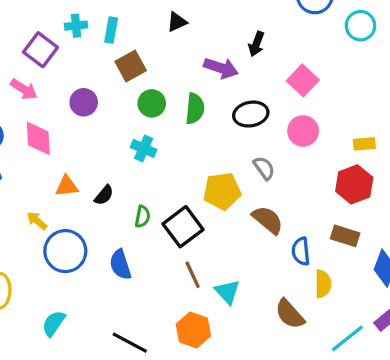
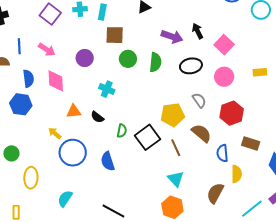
black arrow: (256, 44) -> (198, 31), moved, turned 133
purple square: (40, 50) -> (50, 14), moved
brown square: (131, 66) -> (115, 35), turned 30
yellow rectangle: (364, 144) -> (260, 72), moved
cyan cross: (144, 148) -> (107, 89), moved
red hexagon: (354, 184) -> (232, 113), moved
black semicircle: (104, 195) -> (97, 117), turned 88
brown line: (193, 275) -> (176, 148), moved
brown semicircle: (290, 314) -> (215, 193), turned 70
orange hexagon: (193, 330) -> (172, 207), moved

